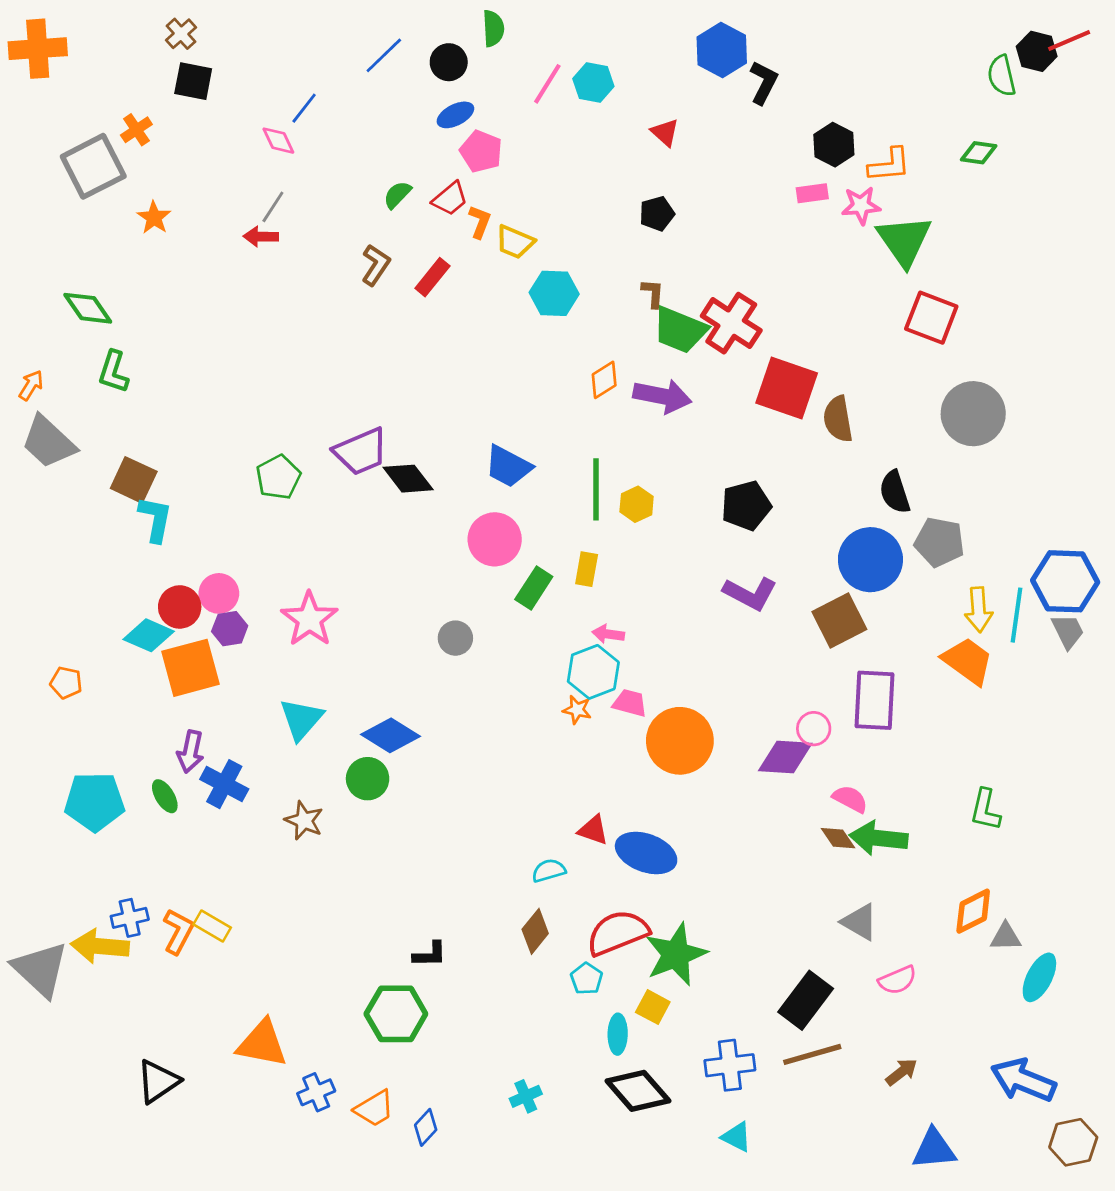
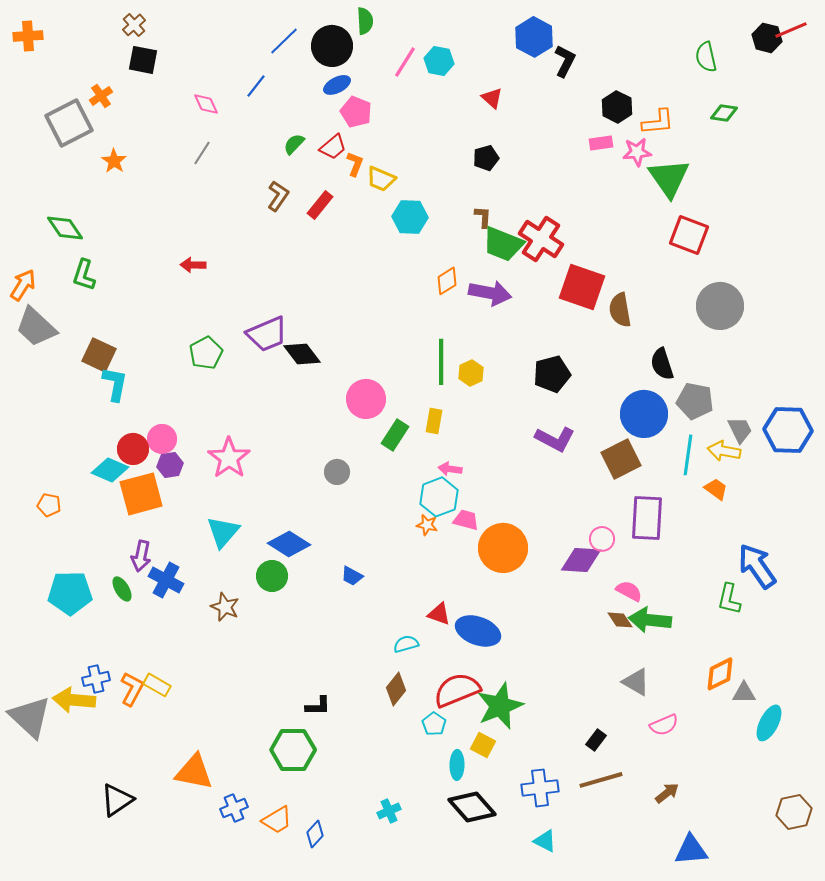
orange cross: (38, 49) -> (28, 36), size x0.7
black circle: (449, 62) -> (332, 46), size x1.5
green semicircle: (1002, 76) -> (706, 57), moved
blue line: (304, 108) -> (256, 86), moved
red arrow: (261, 237) -> (193, 265), moved
orange arrow: (31, 385) -> (23, 285), size x1.4
blue trapezoid: (508, 466) -> (352, 576), moved, size x0.6
yellow arrow: (979, 610) -> (724, 451), turned 104
cyan line: (1016, 615) -> (688, 455), moved
gray trapezoid: (1068, 631) -> (740, 430), moved
orange trapezoid: (968, 661) -> (716, 489), size x0.6
black rectangle: (806, 1000) -> (596, 740), size x0.5
blue arrow: (1023, 1080) -> (757, 566), moved, turned 33
brown hexagon: (1073, 1142) -> (794, 812), moved

